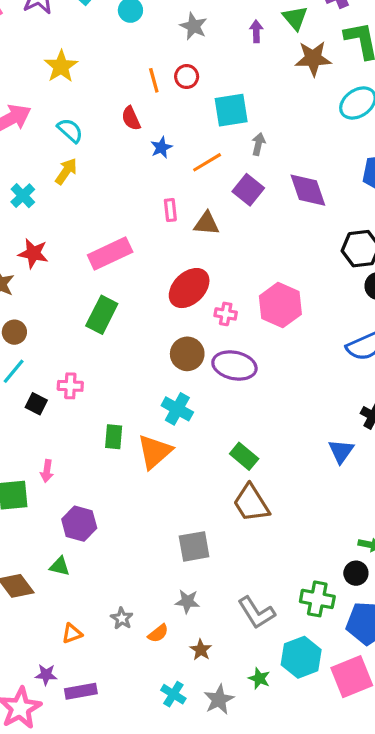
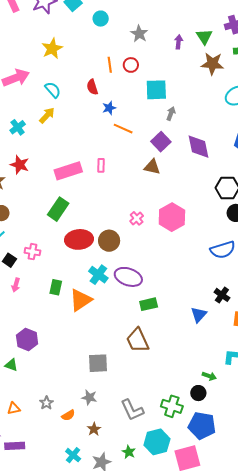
orange line: (207, 162) -> (123, 129), moved, turned 48
pink rectangle: (170, 210) -> (101, 165), moved
brown triangle: (207, 223) -> (152, 167), moved
red ellipse: (189, 288) -> (79, 239), moved, turned 32
pink cross: (226, 314) -> (137, 218), turned 32
purple ellipse: (234, 365) -> (128, 277), moved
green rectangle: (244, 456) -> (149, 304), moved, turned -60
pink arrow: (47, 471) -> (16, 285), moved

